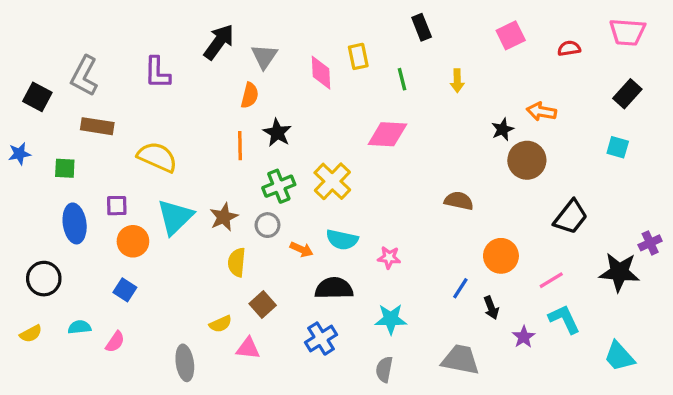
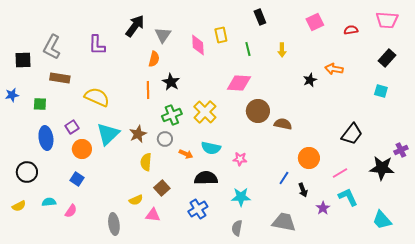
black square: (37, 97) -> (23, 60), turned -30
brown circle: (527, 160) -> (258, 111), moved
purple square: (117, 206) -> (72, 127), turned -32

